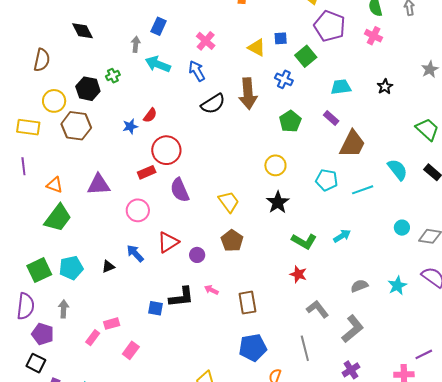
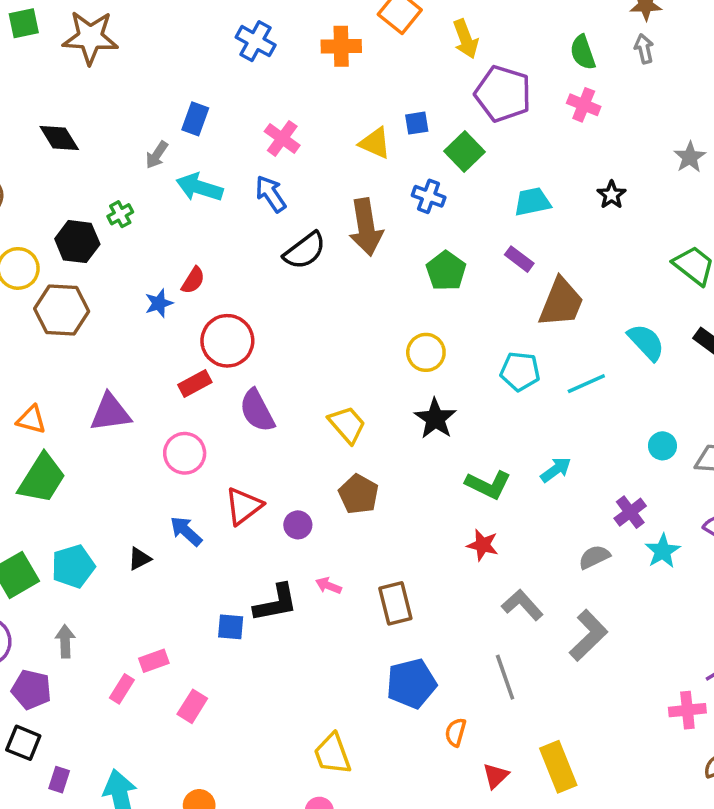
gray arrow: (136, 44) -> (157, 155), turned -147
purple cross: (351, 370) -> (630, 512), moved

